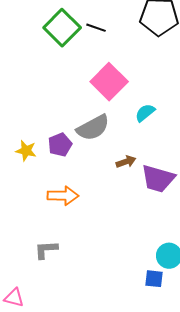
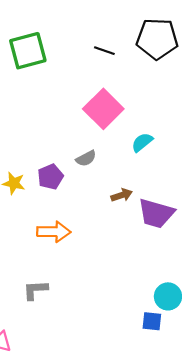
green square: (62, 28) -> (28, 51), moved, turned 30
black line: (96, 28) -> (104, 51), moved
gray semicircle: (93, 128) -> (86, 158), size x0.6

